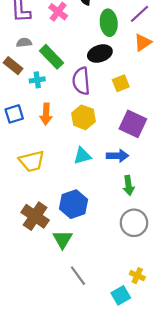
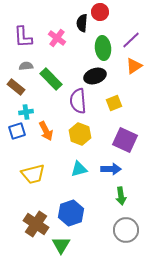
cyan cross: (37, 80) -> (26, 112), moved
orange arrow: (46, 114) -> (46, 131), turned -30

